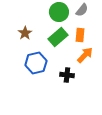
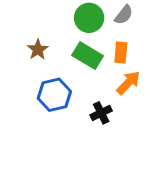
green rectangle: (58, 37) -> (88, 56), turned 72
black cross: (67, 75) -> (101, 113), turned -32

